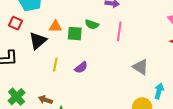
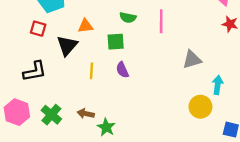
green square: (75, 34) -> (116, 42), moved
purple semicircle: (81, 67) -> (122, 70), turned 112
gray triangle: (141, 67) -> (192, 60), turned -42

